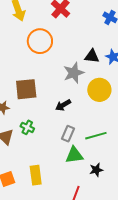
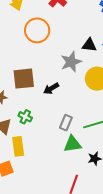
black arrow: (63, 105) -> (51, 88), moved
yellow rectangle: (36, 175) -> (18, 146), moved

